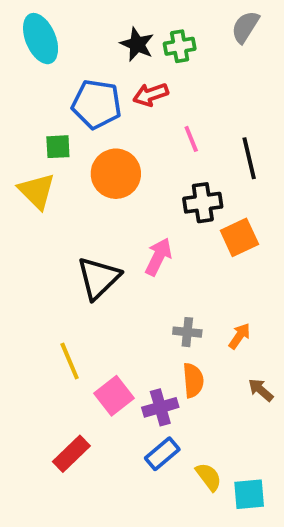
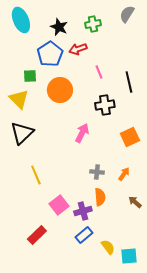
black star: (137, 44) -> (59, 27), moved
blue pentagon: (97, 104) -> (50, 54), turned 30
orange square: (239, 237) -> (130, 137), moved
black triangle: (98, 278) -> (22, 133), moved
yellow line: (70, 361) -> (36, 175), moved

